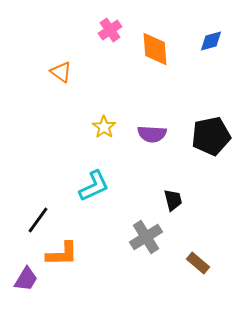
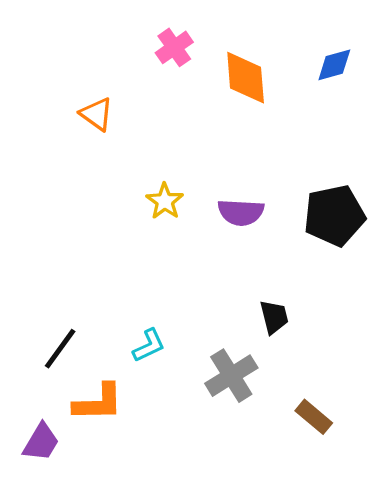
cyan L-shape: (94, 186) -> (149, 345), moved, size x0.7

